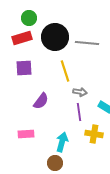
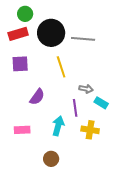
gray arrow: (80, 92) -> (86, 89), moved
cyan arrow: (62, 142) -> (58, 126), moved

